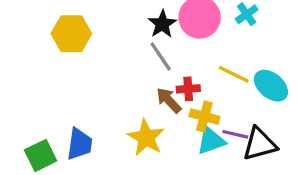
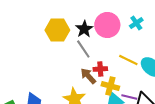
yellow hexagon: (71, 34) -> (57, 30), moved

